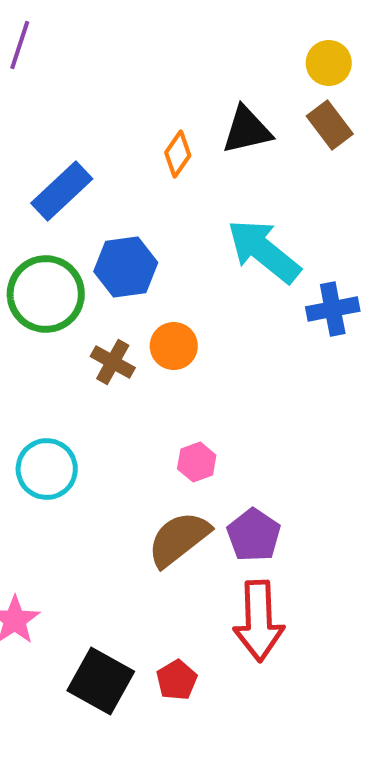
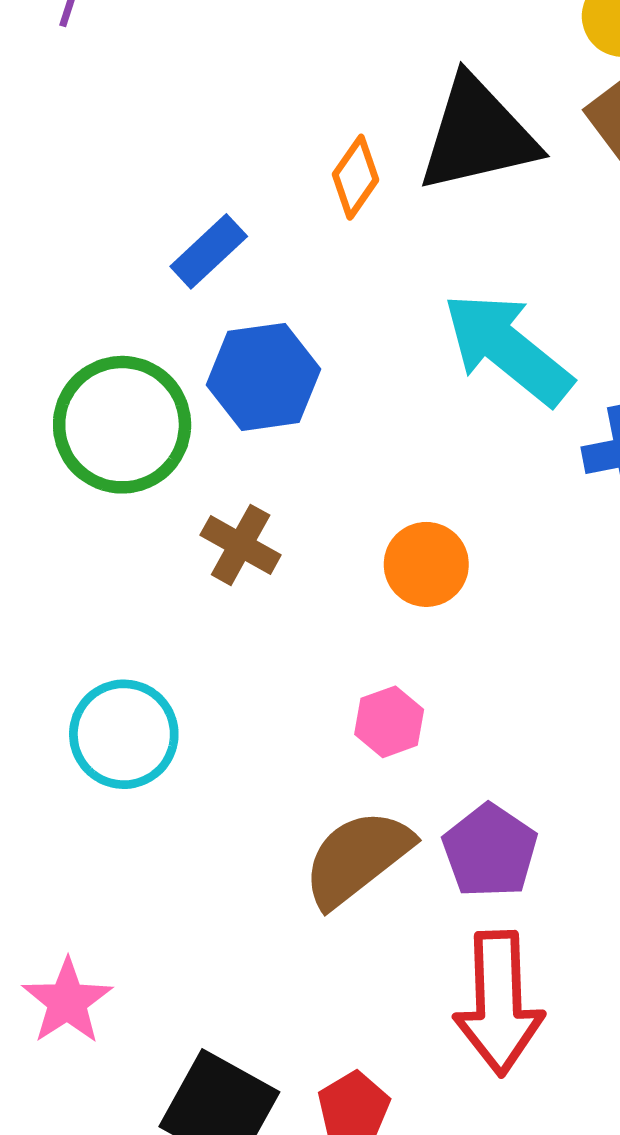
black triangle: (247, 130) -> (478, 135), size x1.4
blue rectangle: (62, 191) -> (209, 251), moved, size x0.7
orange circle: (174, 346) -> (426, 564), moved

